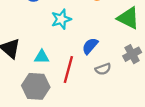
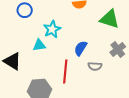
cyan triangle: (42, 57) -> (39, 45), moved
gray semicircle: (103, 69) -> (95, 66), turned 32

